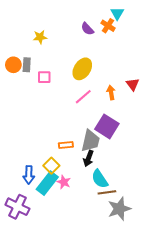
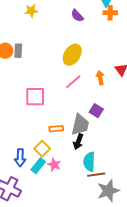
orange cross: (108, 26) -> (110, 13), moved, turned -32
yellow star: (40, 37) -> (31, 11), moved
pink square: (44, 77) -> (35, 97), moved, size x1.5
purple square: (107, 126) -> (96, 111), size x0.6
cyan semicircle: (100, 179) -> (89, 162), turned 36
cyan rectangle: (47, 183) -> (38, 166), size x0.7

